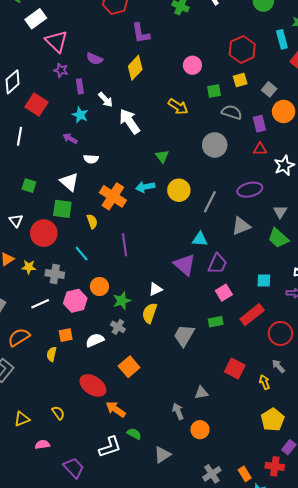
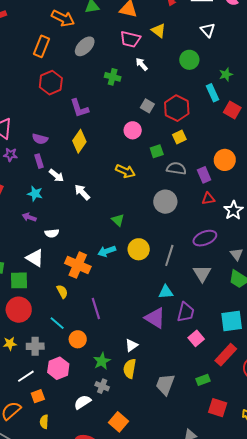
purple rectangle: (80, 86) -> (39, 161), moved
gray square: (269, 89) -> (147, 106), moved
white arrow: (129, 121) -> (82, 192), size x0.7
green square: (62, 209) -> (19, 280), moved
gray triangle: (241, 226) -> (202, 273), turned -30
cyan square: (264, 280) -> (232, 321), size x1.6
orange circle: (99, 287) -> (78, 339), moved
green rectangle: (216, 322) -> (203, 380), moved
orange square: (66, 335) -> (38, 396), moved

